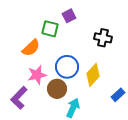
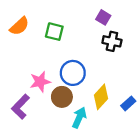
purple square: (69, 16) -> (103, 17), moved, turned -32
orange semicircle: (31, 48) -> (19, 26), moved
yellow diamond: (93, 75) -> (101, 97), moved

